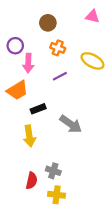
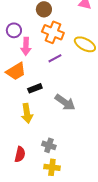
orange cross: (58, 48) -> (53, 32), size x1.5
red semicircle: (32, 181) -> (20, 154), moved

